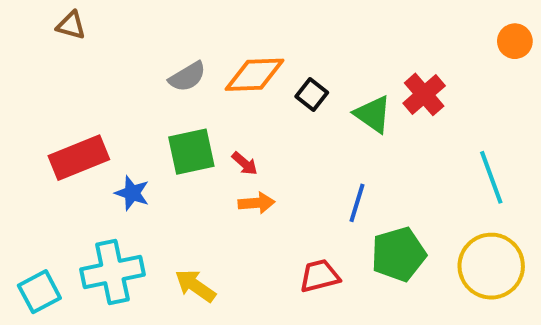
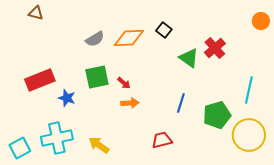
black square: (312, 94) -> (164, 30), moved
cyan line: (491, 177) -> (249, 90), turned 32
green pentagon: (398, 254) -> (217, 115), moved

